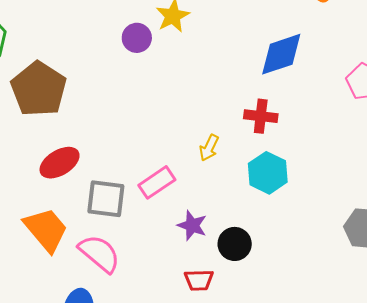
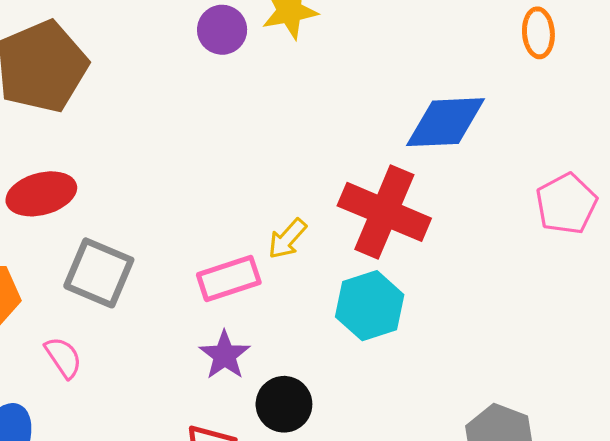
red cross: (261, 116) -> (384, 212), size x1.6
pink rectangle: (157, 182) -> (229, 279), moved
pink semicircle: (99, 253) -> (63, 357), size x0.6

